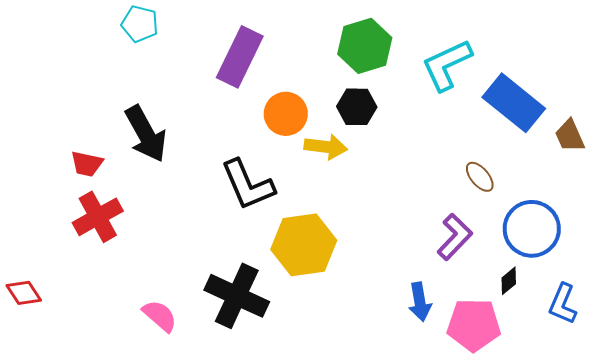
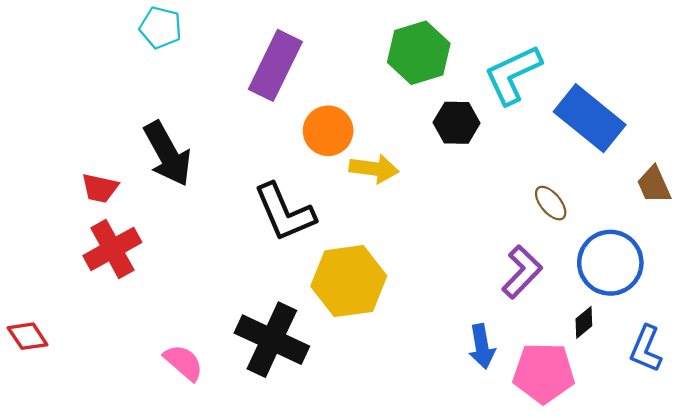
black hexagon: (357, 107) -> (457, 123), moved
brown trapezoid: (570, 136) -> (654, 185), moved

